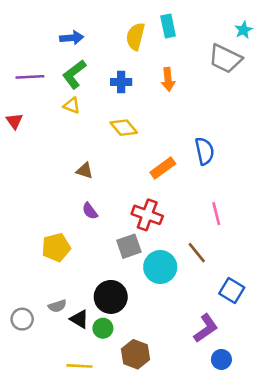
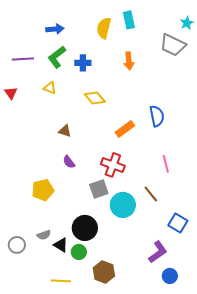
blue cross: (121, 82) -> (83, 63), moved
yellow triangle: (72, 105) -> (50, 88), moved

